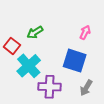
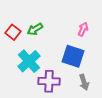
red square: (12, 46) -> (13, 32), moved
gray arrow: (86, 88) -> (84, 82), turned -49

